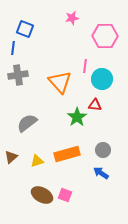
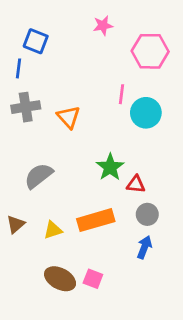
orange triangle: (60, 82) -> (69, 117), moved, size x0.7
red triangle: (95, 105) -> (136, 184), moved
blue arrow: (101, 173) -> (144, 247), turned 77

